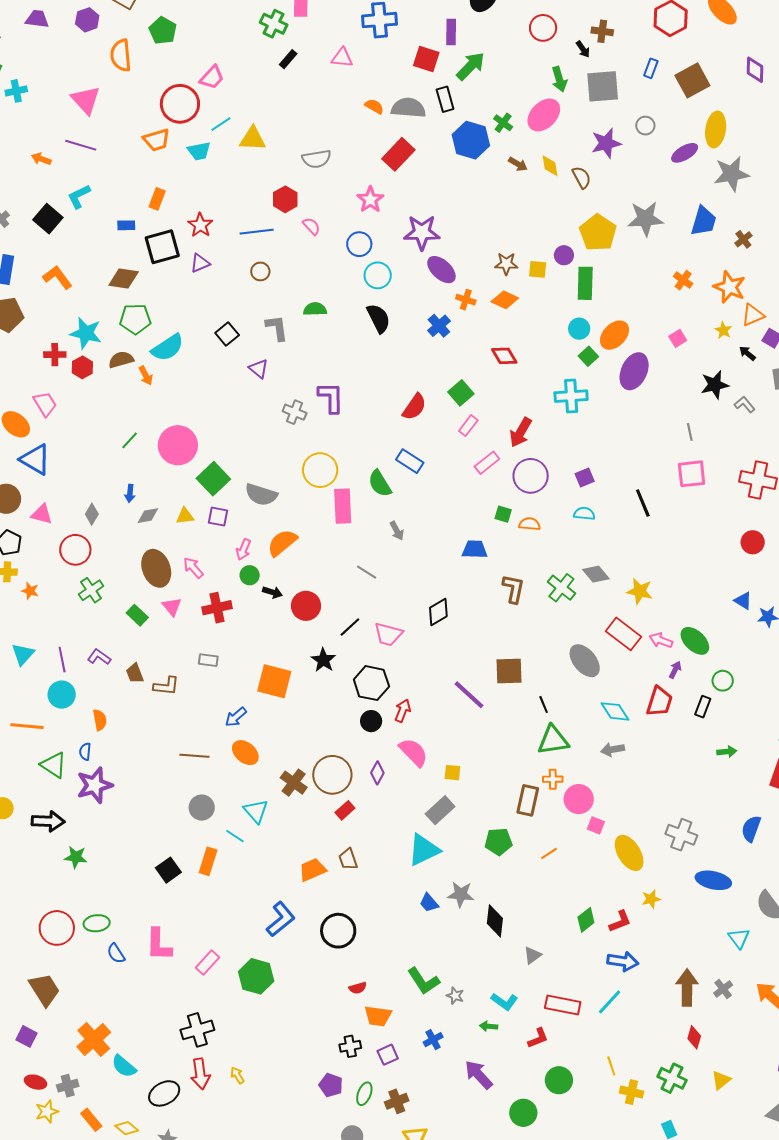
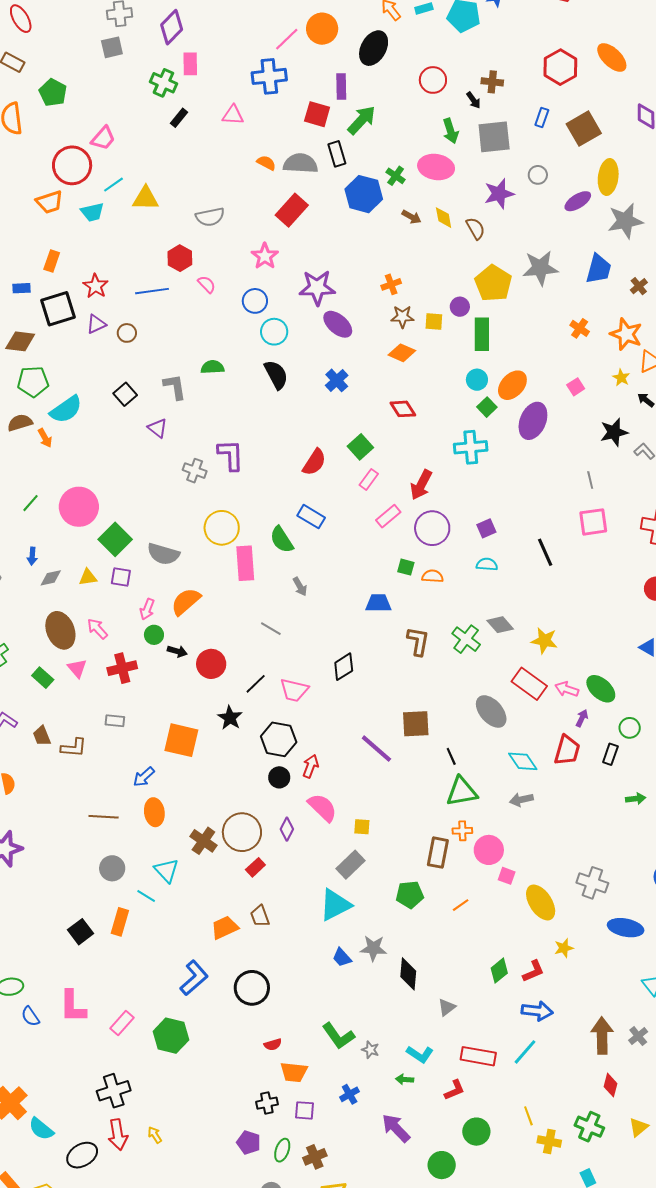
pink ellipse: (544, 115) -> (436, 167), turned 56
brown circle: (260, 271) -> (127, 333), moved
orange cross: (466, 300) -> (391, 284), moved, turned -36
orange ellipse: (245, 753) -> (154, 812), turned 44
purple square: (388, 1055) -> (305, 1110), turned 30

